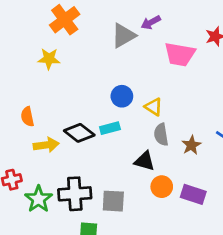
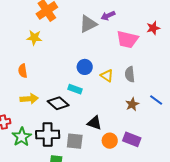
orange semicircle: (27, 117) -> (23, 71), moved
cyan rectangle: (110, 128) -> (75, 89), turned 32
black diamond: (79, 133) -> (58, 103), moved
gray semicircle: (161, 135) -> (130, 74), moved
black triangle: (145, 161) -> (94, 123), moved
orange circle: (162, 187) -> (110, 141), moved

